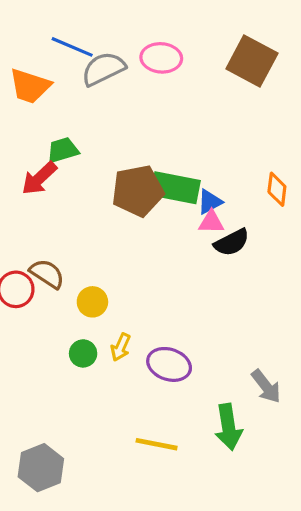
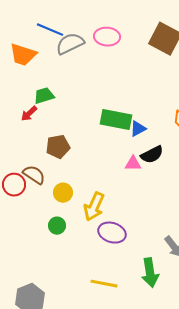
red arrow: (39, 178) -> (29, 114), size x0.7
brown pentagon: (138, 191) -> (58, 147), moved, size x0.7
pink triangle: (211, 222) -> (133, 164), moved
yellow arrow: (121, 347) -> (94, 207), moved, size x1.6

